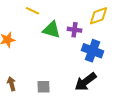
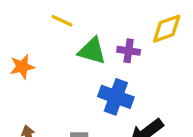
blue cross: (92, 51) -> (116, 97), moved

